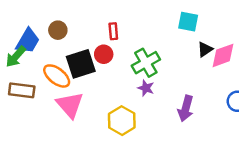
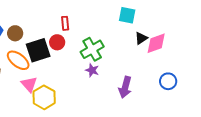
brown circle: (58, 30) -> (15, 33), moved
pink triangle: (70, 105) -> (29, 84), size x0.7
yellow hexagon: (122, 121) -> (44, 97), moved

